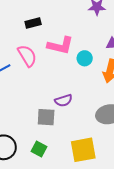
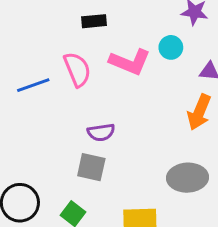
cyan circle: (85, 58) -> (171, 47), moved
purple semicircle: (64, 100) -> (101, 132), moved

